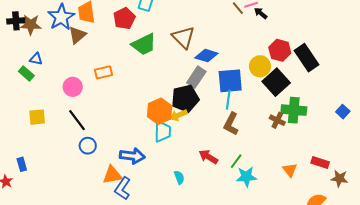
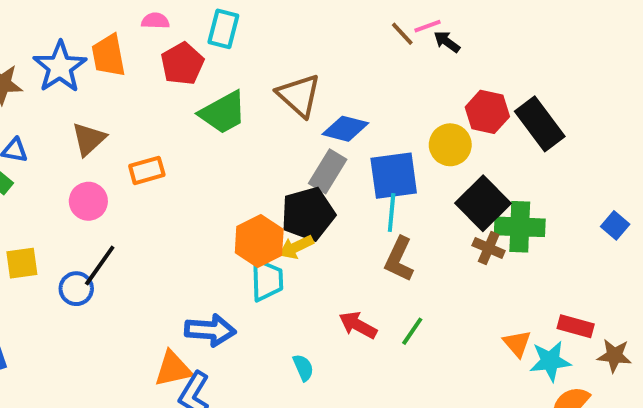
brown triangle: (77, 35) -> (89, 139), moved
black square: (276, 82) -> (483, 203), moved
black line: (77, 120) -> (100, 265), turned 75
blue circle: (88, 146) -> (76, 289), moved
cyan star: (246, 177) -> (550, 361), moved

